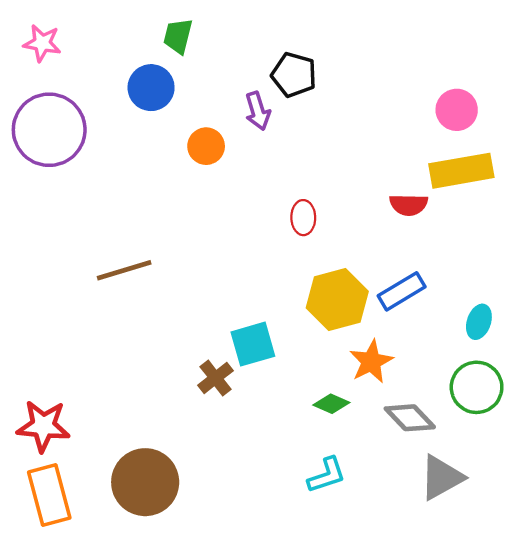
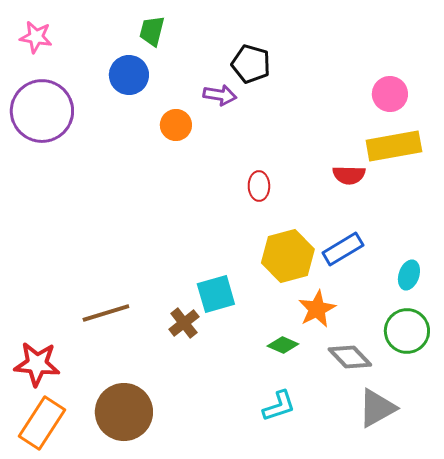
purple arrow: (258, 111) -> (220, 95), turned -64
brown line: (124, 270) -> (106, 313), moved
orange rectangle: (49, 495) -> (42, 423), turned 48

